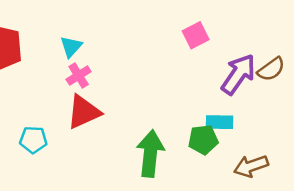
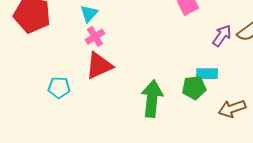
purple arrow: (238, 74) -> (222, 36), size x0.7

